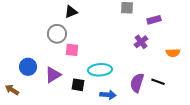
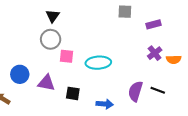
black triangle: (71, 12) -> (53, 16), moved, turned -32
purple cross: (141, 42) -> (155, 53), moved
cyan ellipse: (100, 70) -> (98, 63), moved
purple triangle: (53, 75) -> (46, 83), turned 42

